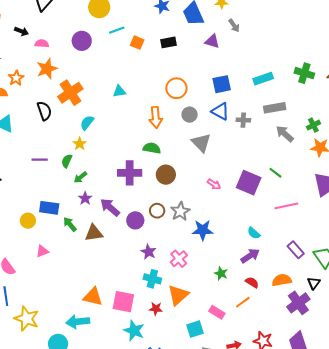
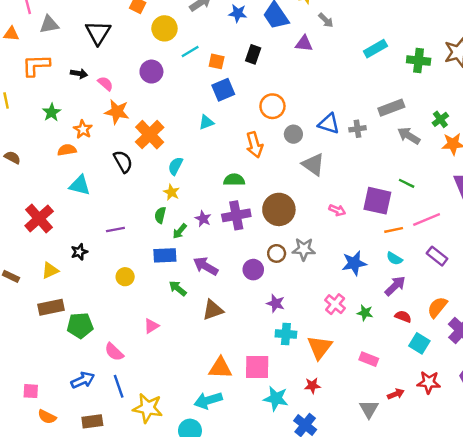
black rectangle: (169, 42) -> (253, 54), turned -49
pink semicircle: (42, 44) -> (105, 84), turned 48
orange star: (47, 69) -> (117, 112), turned -30
cyan rectangle: (263, 79) -> (375, 49), moved
blue square: (222, 84) -> (223, 90), moved
green semicircle: (152, 148) -> (234, 180), moved
purple line: (40, 160) -> (115, 229), moved
brown circle: (166, 175) -> (279, 209), size x1.4
purple star: (85, 198) -> (203, 219), moved
purple arrow: (110, 207) -> (206, 266), moved
blue rectangle: (49, 208) -> (165, 255), moved
gray star: (180, 211) -> (304, 249), turned -30
yellow circle: (28, 221) -> (125, 277), moved
blue star: (203, 230) -> (354, 263), moved
brown triangle: (94, 233) -> (213, 310), moved
purple rectangle: (296, 250) -> (437, 256), moved
pink cross: (179, 259) -> (335, 304), moved
orange semicircle: (282, 280) -> (437, 307), turned -30
orange line: (243, 302) -> (394, 230), moved, turned 35
red star: (156, 309) -> (312, 386), moved
cyan square: (195, 329) -> (419, 343), moved, turned -30

